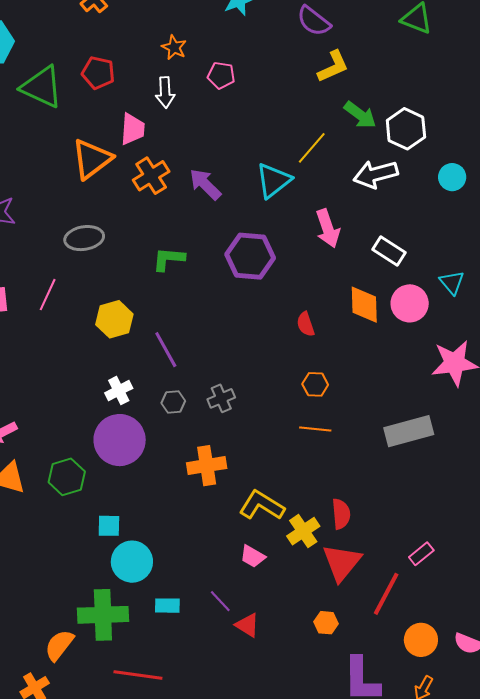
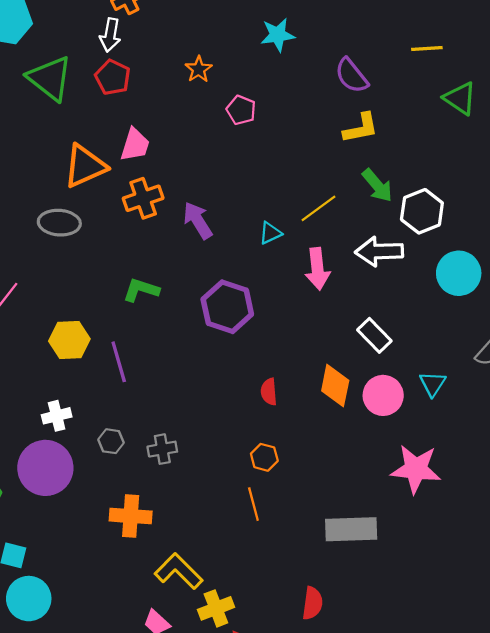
white arrow: (165, 92) -> (110, 35), moved
cyan circle: (452, 177) -> (459, 273), size x1.5
cyan triangle: (273, 180) -> (270, 233), size x0.6
pink arrow: (328, 228) -> (317, 269), moved
gray ellipse: (84, 238) -> (59, 223), moved
purple line: (166, 350) -> (119, 362), moved
orange line: (315, 429) -> (253, 504), turned 56
red semicircle: (341, 514) -> (312, 603), moved

